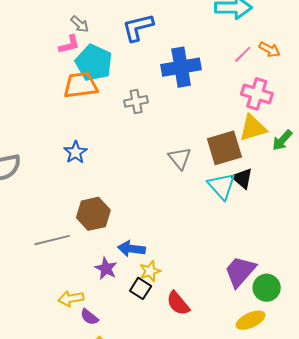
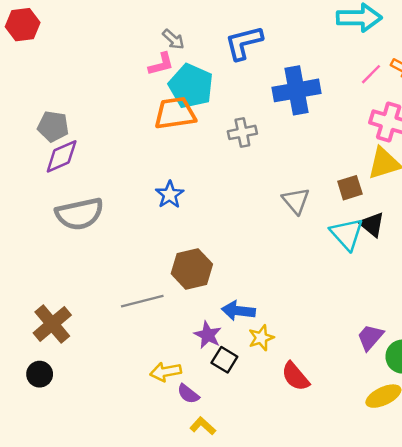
brown square: (224, 148) -> (350, 188), size x0.6
purple trapezoid: (240, 271) -> (370, 337), size x0.7
black square: (141, 288) -> (224, 360), moved

